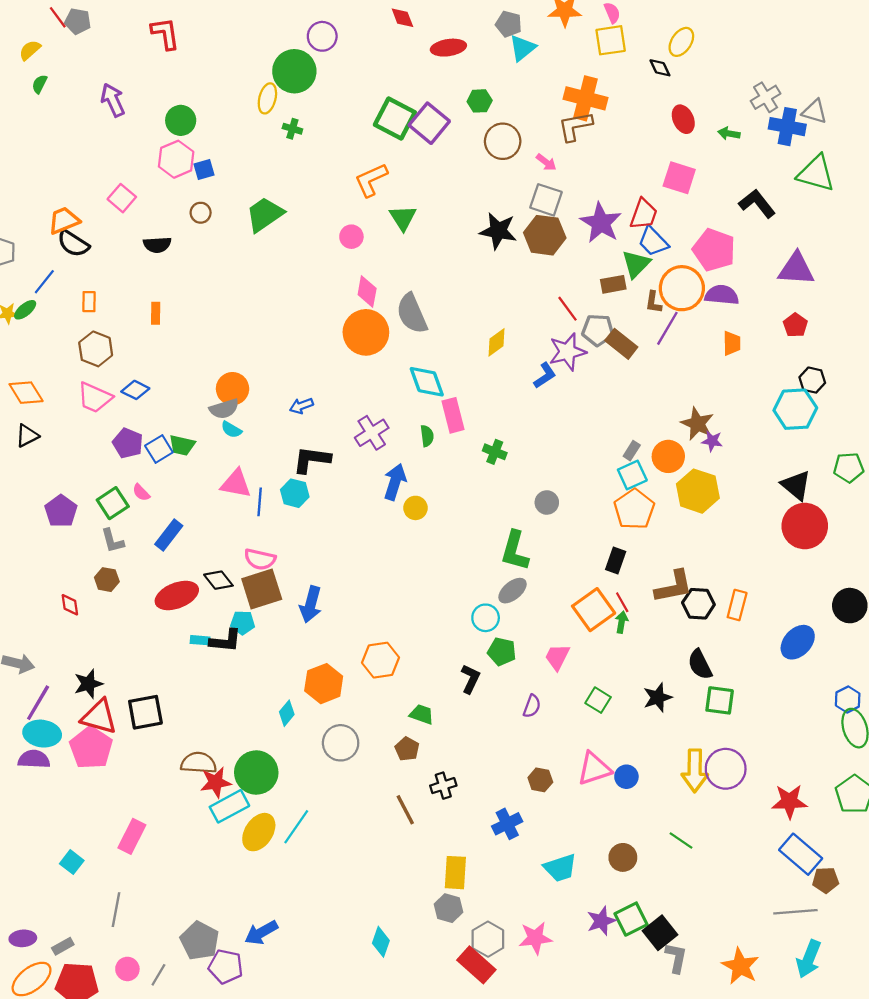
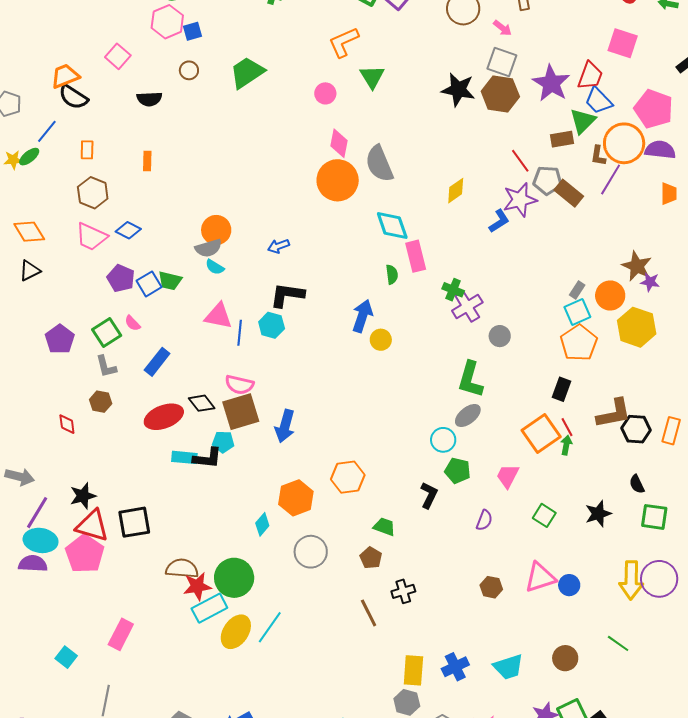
purple cross: (372, 433) -> (467, 306), moved
cyan rectangle: (200, 640) -> (184, 457), size x1.4
black semicircle: (700, 664) -> (637, 484), size x0.7
blue cross: (507, 824) -> (455, 667), moved

